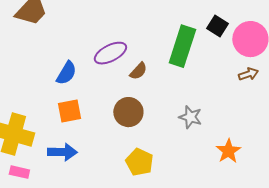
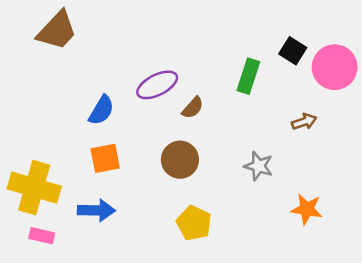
green rectangle: (182, 46) -> (248, 76), size x0.7
brown arrow: (248, 74) -> (304, 122), moved
orange star: (228, 151) -> (307, 209), turned -30

